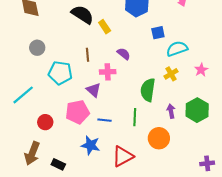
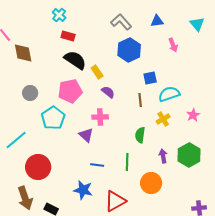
purple semicircle: (124, 54) -> (108, 92), moved
brown line: (87, 55) -> (140, 100), moved
cyan pentagon: (60, 73) -> (53, 118), turned 30
green semicircle: (148, 90) -> (140, 135), size x0.7
pink pentagon: (77, 112) -> (70, 91), moved
red circle: (45, 122) -> (38, 167), size x1.6
brown arrow: (32, 153) -> (25, 198), turned -40

